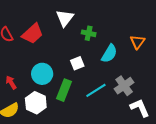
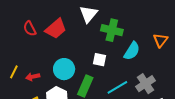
green cross: (89, 33) -> (112, 30), size x1.5
white square: (77, 63) -> (99, 60), turned 32
red arrow: (11, 82) -> (33, 77), turned -72

